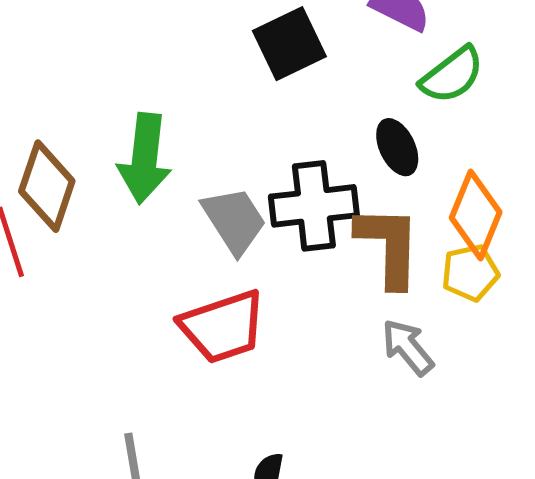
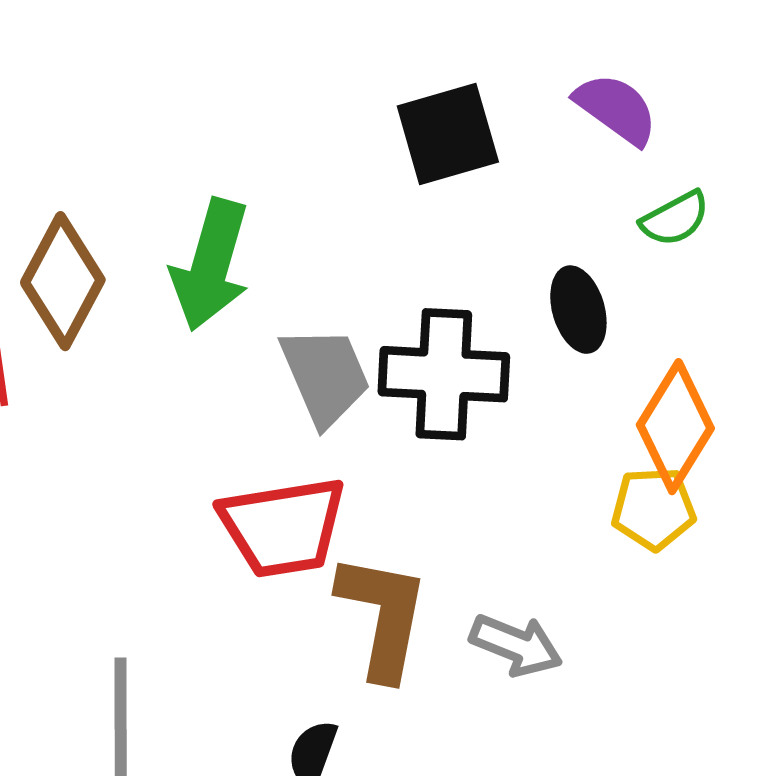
green semicircle: (452, 75) -> (675, 219), size x0.7
brown L-shape: (389, 246) -> (383, 616), moved
gray arrow: (408, 347) -> (516, 645), moved, turned 142

